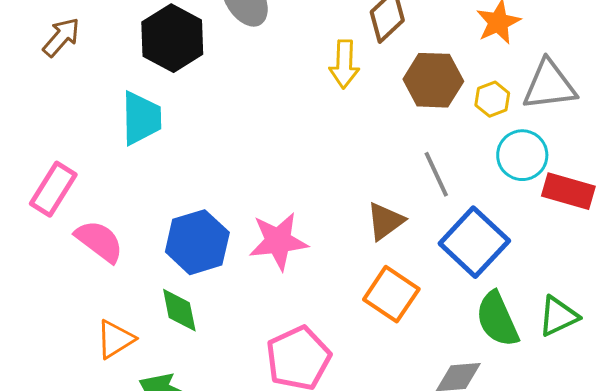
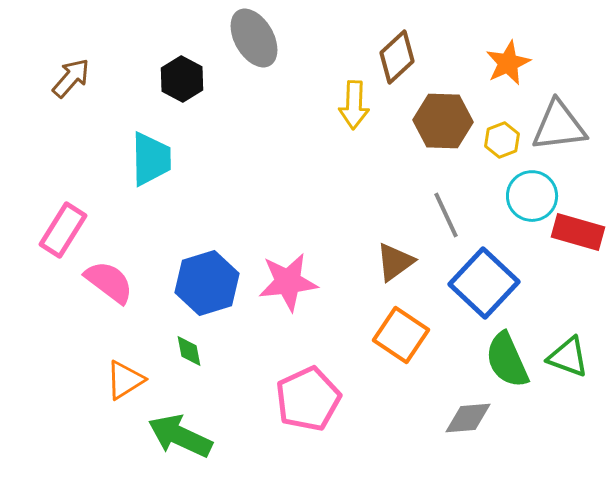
black hexagon: (172, 38) -> (182, 79), size x0.7
green diamond: (179, 310) -> (189, 351), size x0.7
green triangle: (558, 316) -> (568, 357), turned 45

